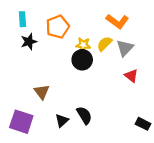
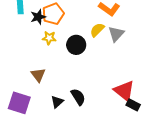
black star: (29, 42) -> (38, 17), moved
yellow star: (83, 45) -> (49, 38), moved
red triangle: (131, 76) -> (124, 91), moved, size x1.6

